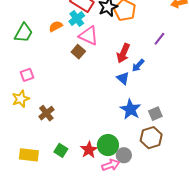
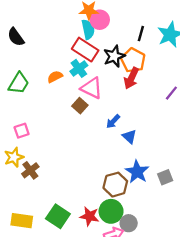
red arrow: (123, 53) -> (131, 78), moved
blue arrow: (138, 65) -> (113, 121), moved
brown cross: (46, 113) -> (30, 170), moved
brown hexagon: (151, 138) -> (115, 185), moved
green square: (61, 150) -> (58, 216), size x1.5
red star: (89, 150) -> (89, 216), turned -30

